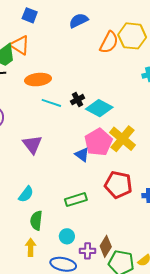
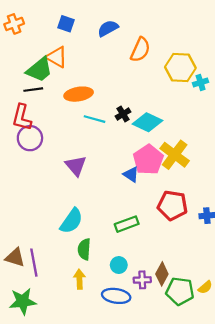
blue semicircle: (79, 21) -> (108, 28), moved
yellow hexagon: (132, 36) -> (180, 68), moved
orange semicircle: (109, 42) -> (140, 50), moved
cyan semicircle: (26, 194) -> (71, 221), size x1.4

